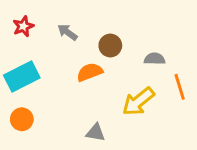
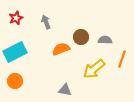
gray arrow: (68, 32) -> (46, 22), turned 32
brown circle: (110, 46) -> (81, 37), moved
orange line: (180, 87) -> (122, 59), turned 36

